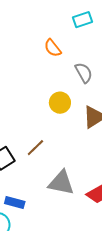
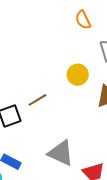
brown line: (35, 148) -> (37, 100), moved

